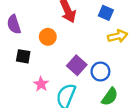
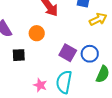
pink star: (41, 84) -> (40, 85), moved

